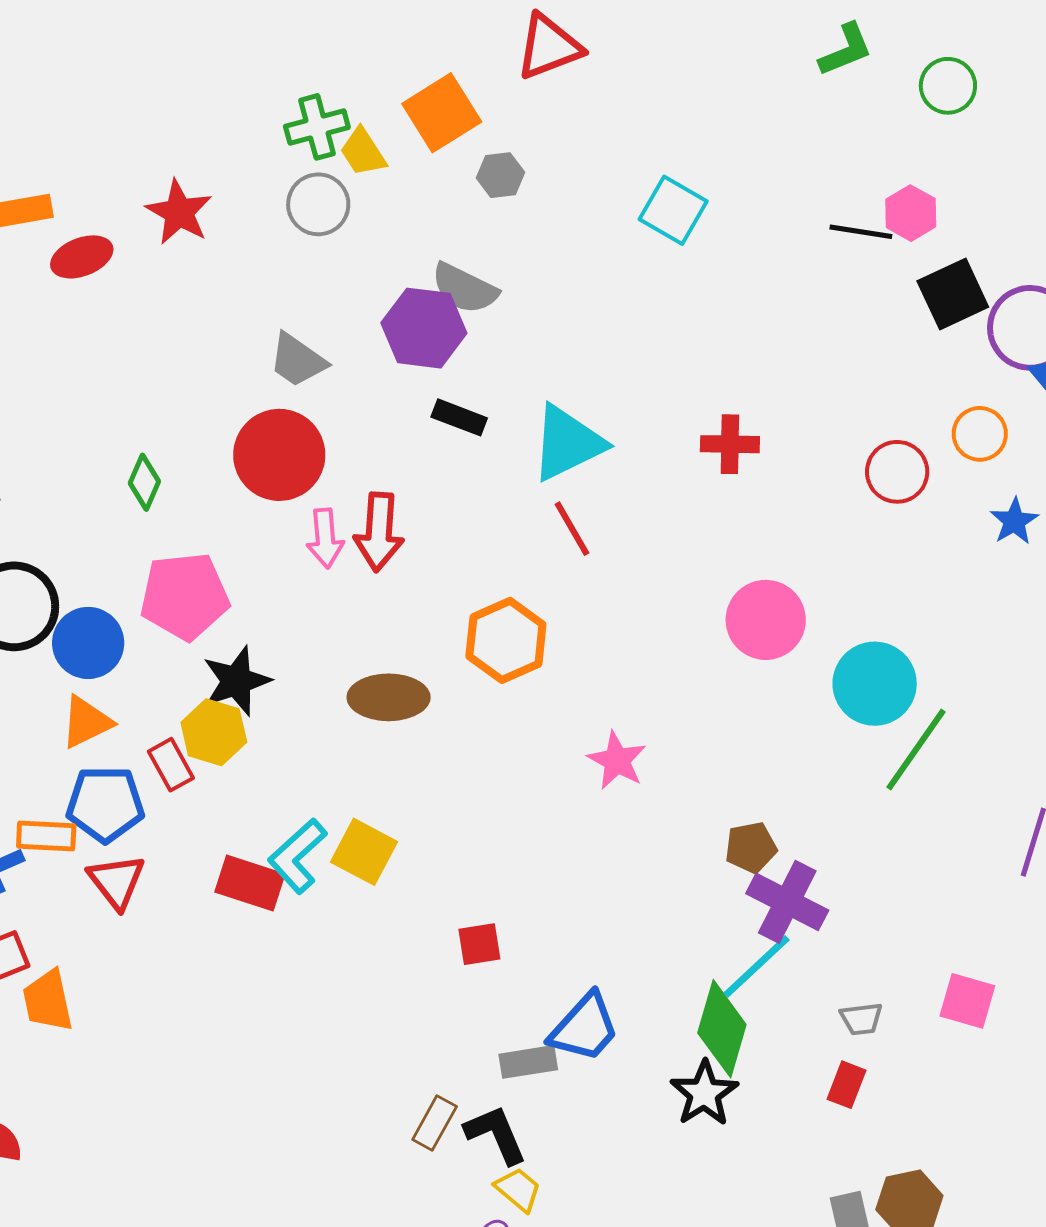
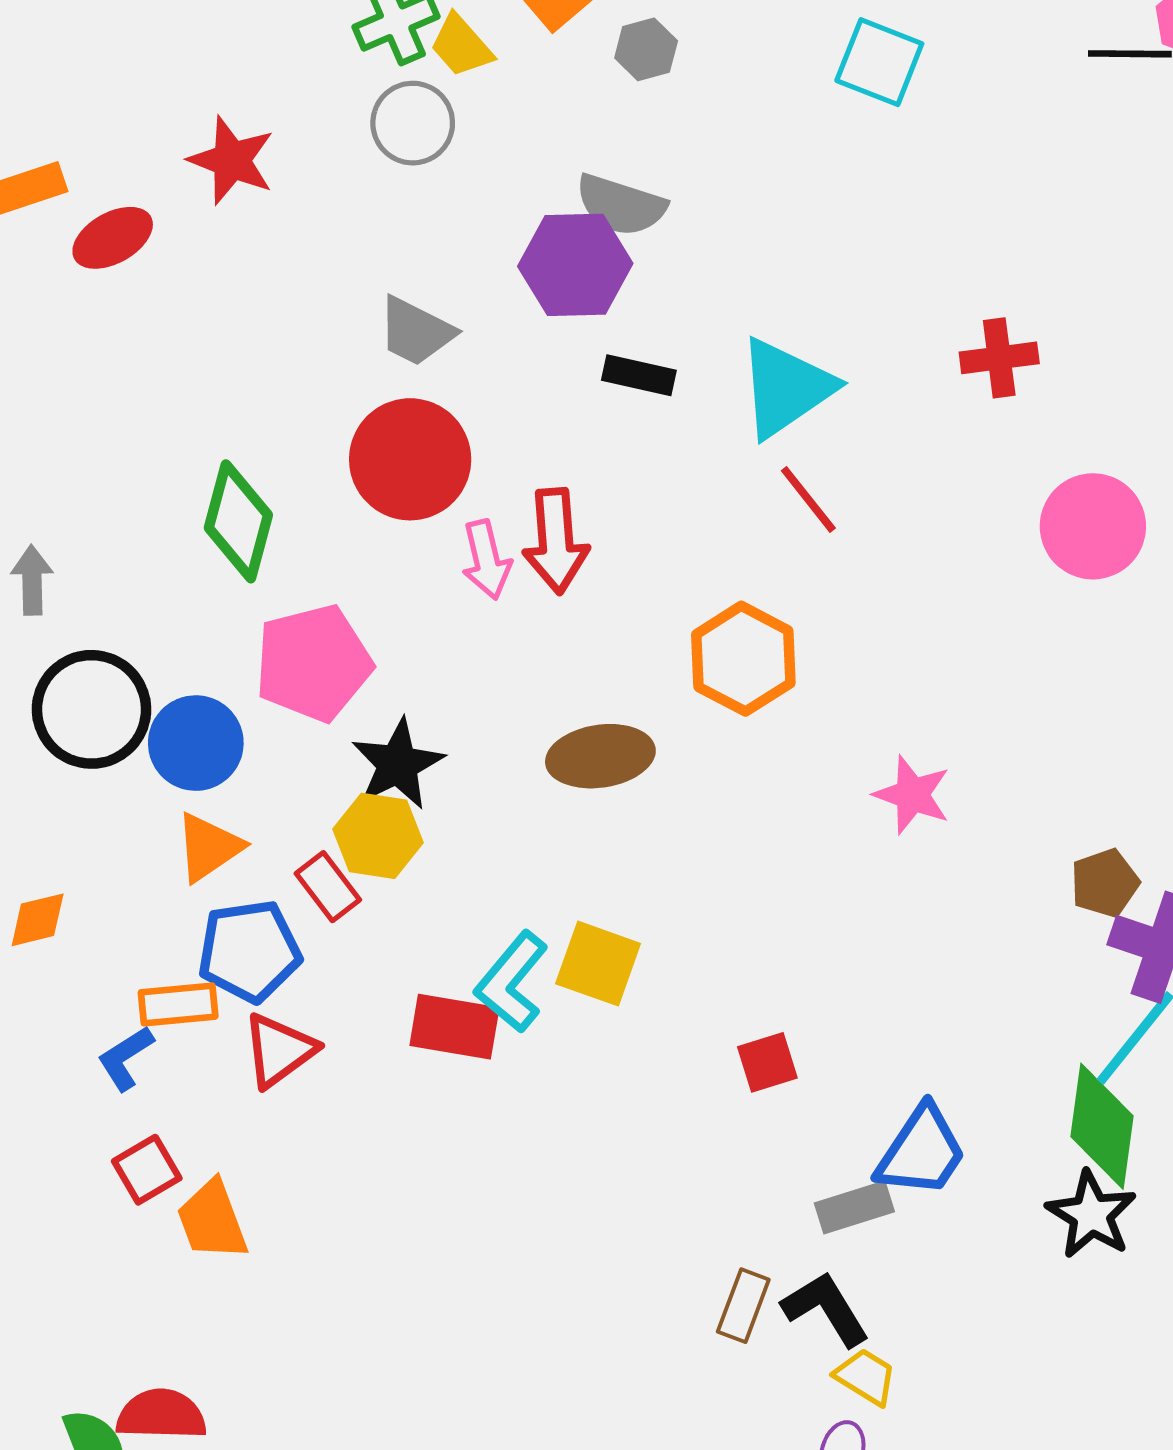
green diamond: (144, 482) -> (238, 521), size x1.6
pink circle: (766, 620) -> (1093, 526), moved
red triangle: (116, 881) -> (279, 1050), turned 40

